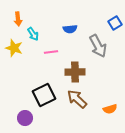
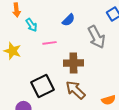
blue semicircle: (70, 29) -> (68, 20), turned -40
yellow star: (14, 48) -> (12, 51), moved

